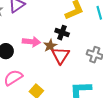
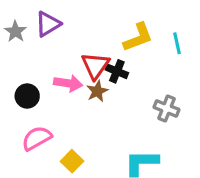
red triangle: (61, 55) -> (95, 66), moved

